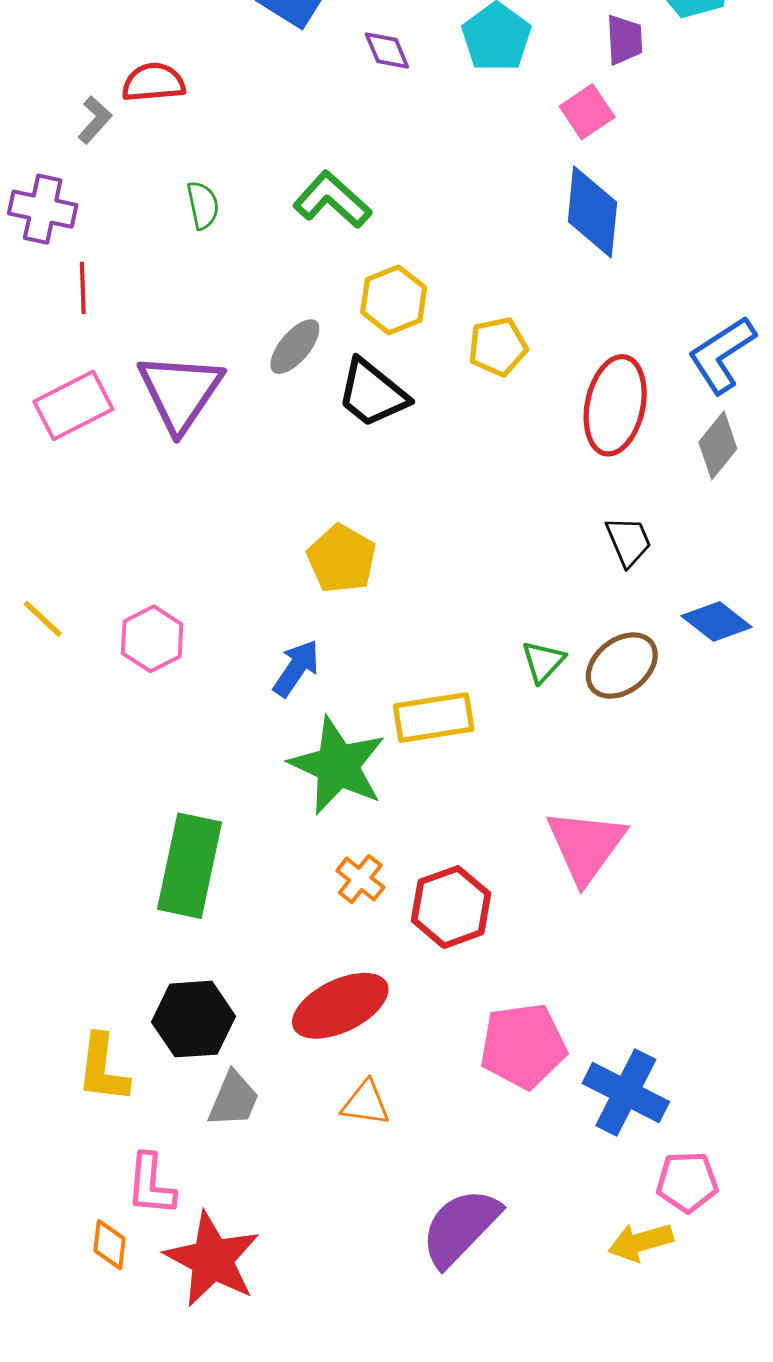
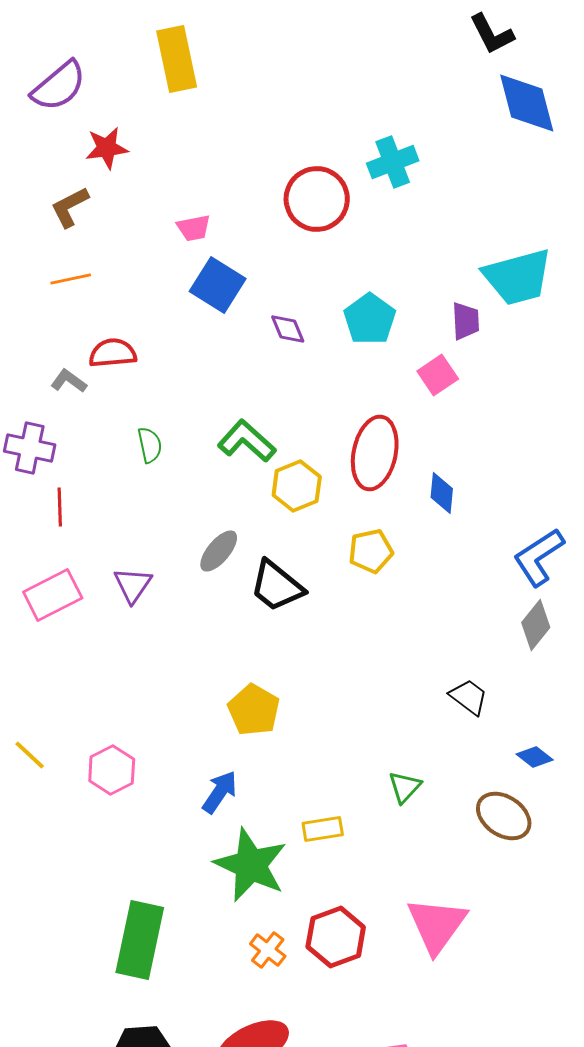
gray L-shape: (95, 120) -> (69, 381), turned -96
blue diamond: (592, 212) -> (442, 493), moved, size x0.6
yellow hexagon: (394, 300) -> (297, 486), moved
purple triangle: (180, 392) -> (133, 585), size x0.6
red ellipse: (615, 405) -> (375, 453), moved
black trapezoid: (628, 541) -> (469, 697), turned -30
blue diamond: (717, 621) -> (535, 757), size x0.7
brown ellipse: (622, 666) -> (504, 816), moved, turned 72
yellow rectangle: (434, 718) -> (323, 829), size x0.7
red hexagon: (451, 907) -> (336, 937), moved

